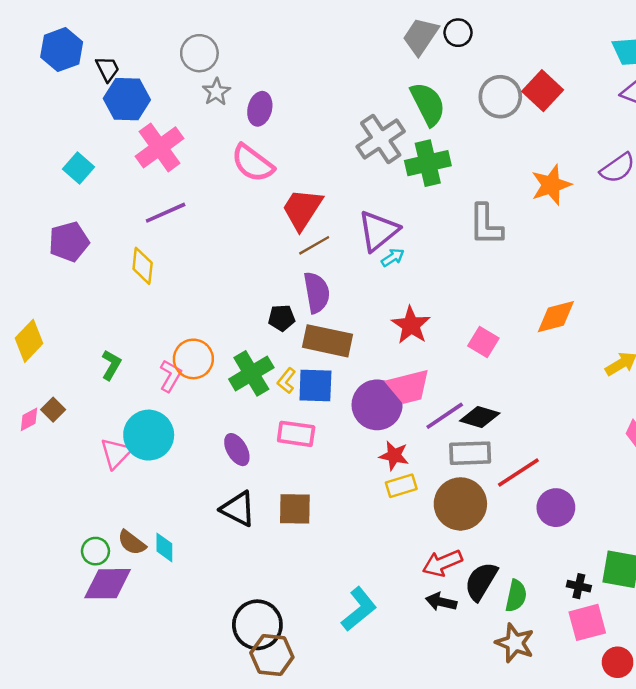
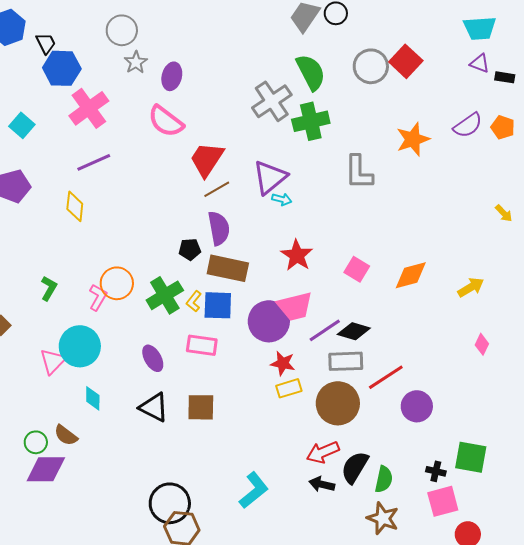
cyan arrow: (393, 257) -> (282, 199), turned 48
orange diamond: (556, 317) -> (411, 275), moved
cyan diamond: (164, 547) -> (93, 398), moved

